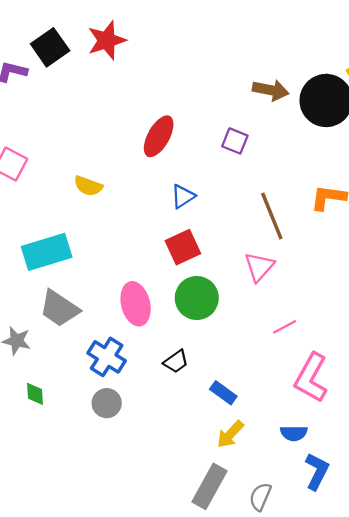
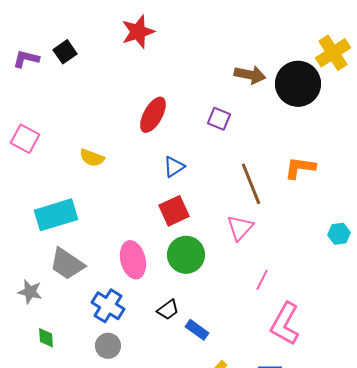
red star: (107, 40) -> (138, 32), moved
black square: (50, 47) -> (65, 52), moved, size x0.7
pink line: (285, 327) -> (262, 280), turned -35
blue rectangle: (223, 393) -> (197, 330), moved

